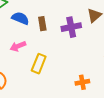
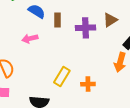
yellow rectangle: (39, 64) -> (62, 77), moved

